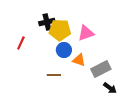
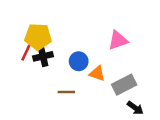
black cross: (47, 22) -> (43, 56), moved
yellow pentagon: (60, 30) -> (38, 37), moved
pink triangle: (86, 33) -> (118, 40), moved

